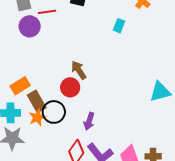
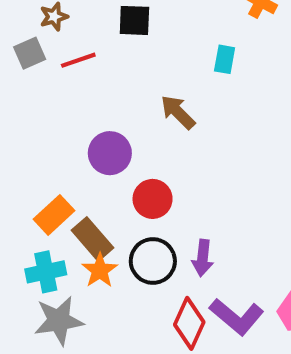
purple circle: (30, 26) -> (110, 153), moved
brown arrow: (79, 70) -> (178, 112), moved
black circle: (54, 112) -> (153, 261), moved

